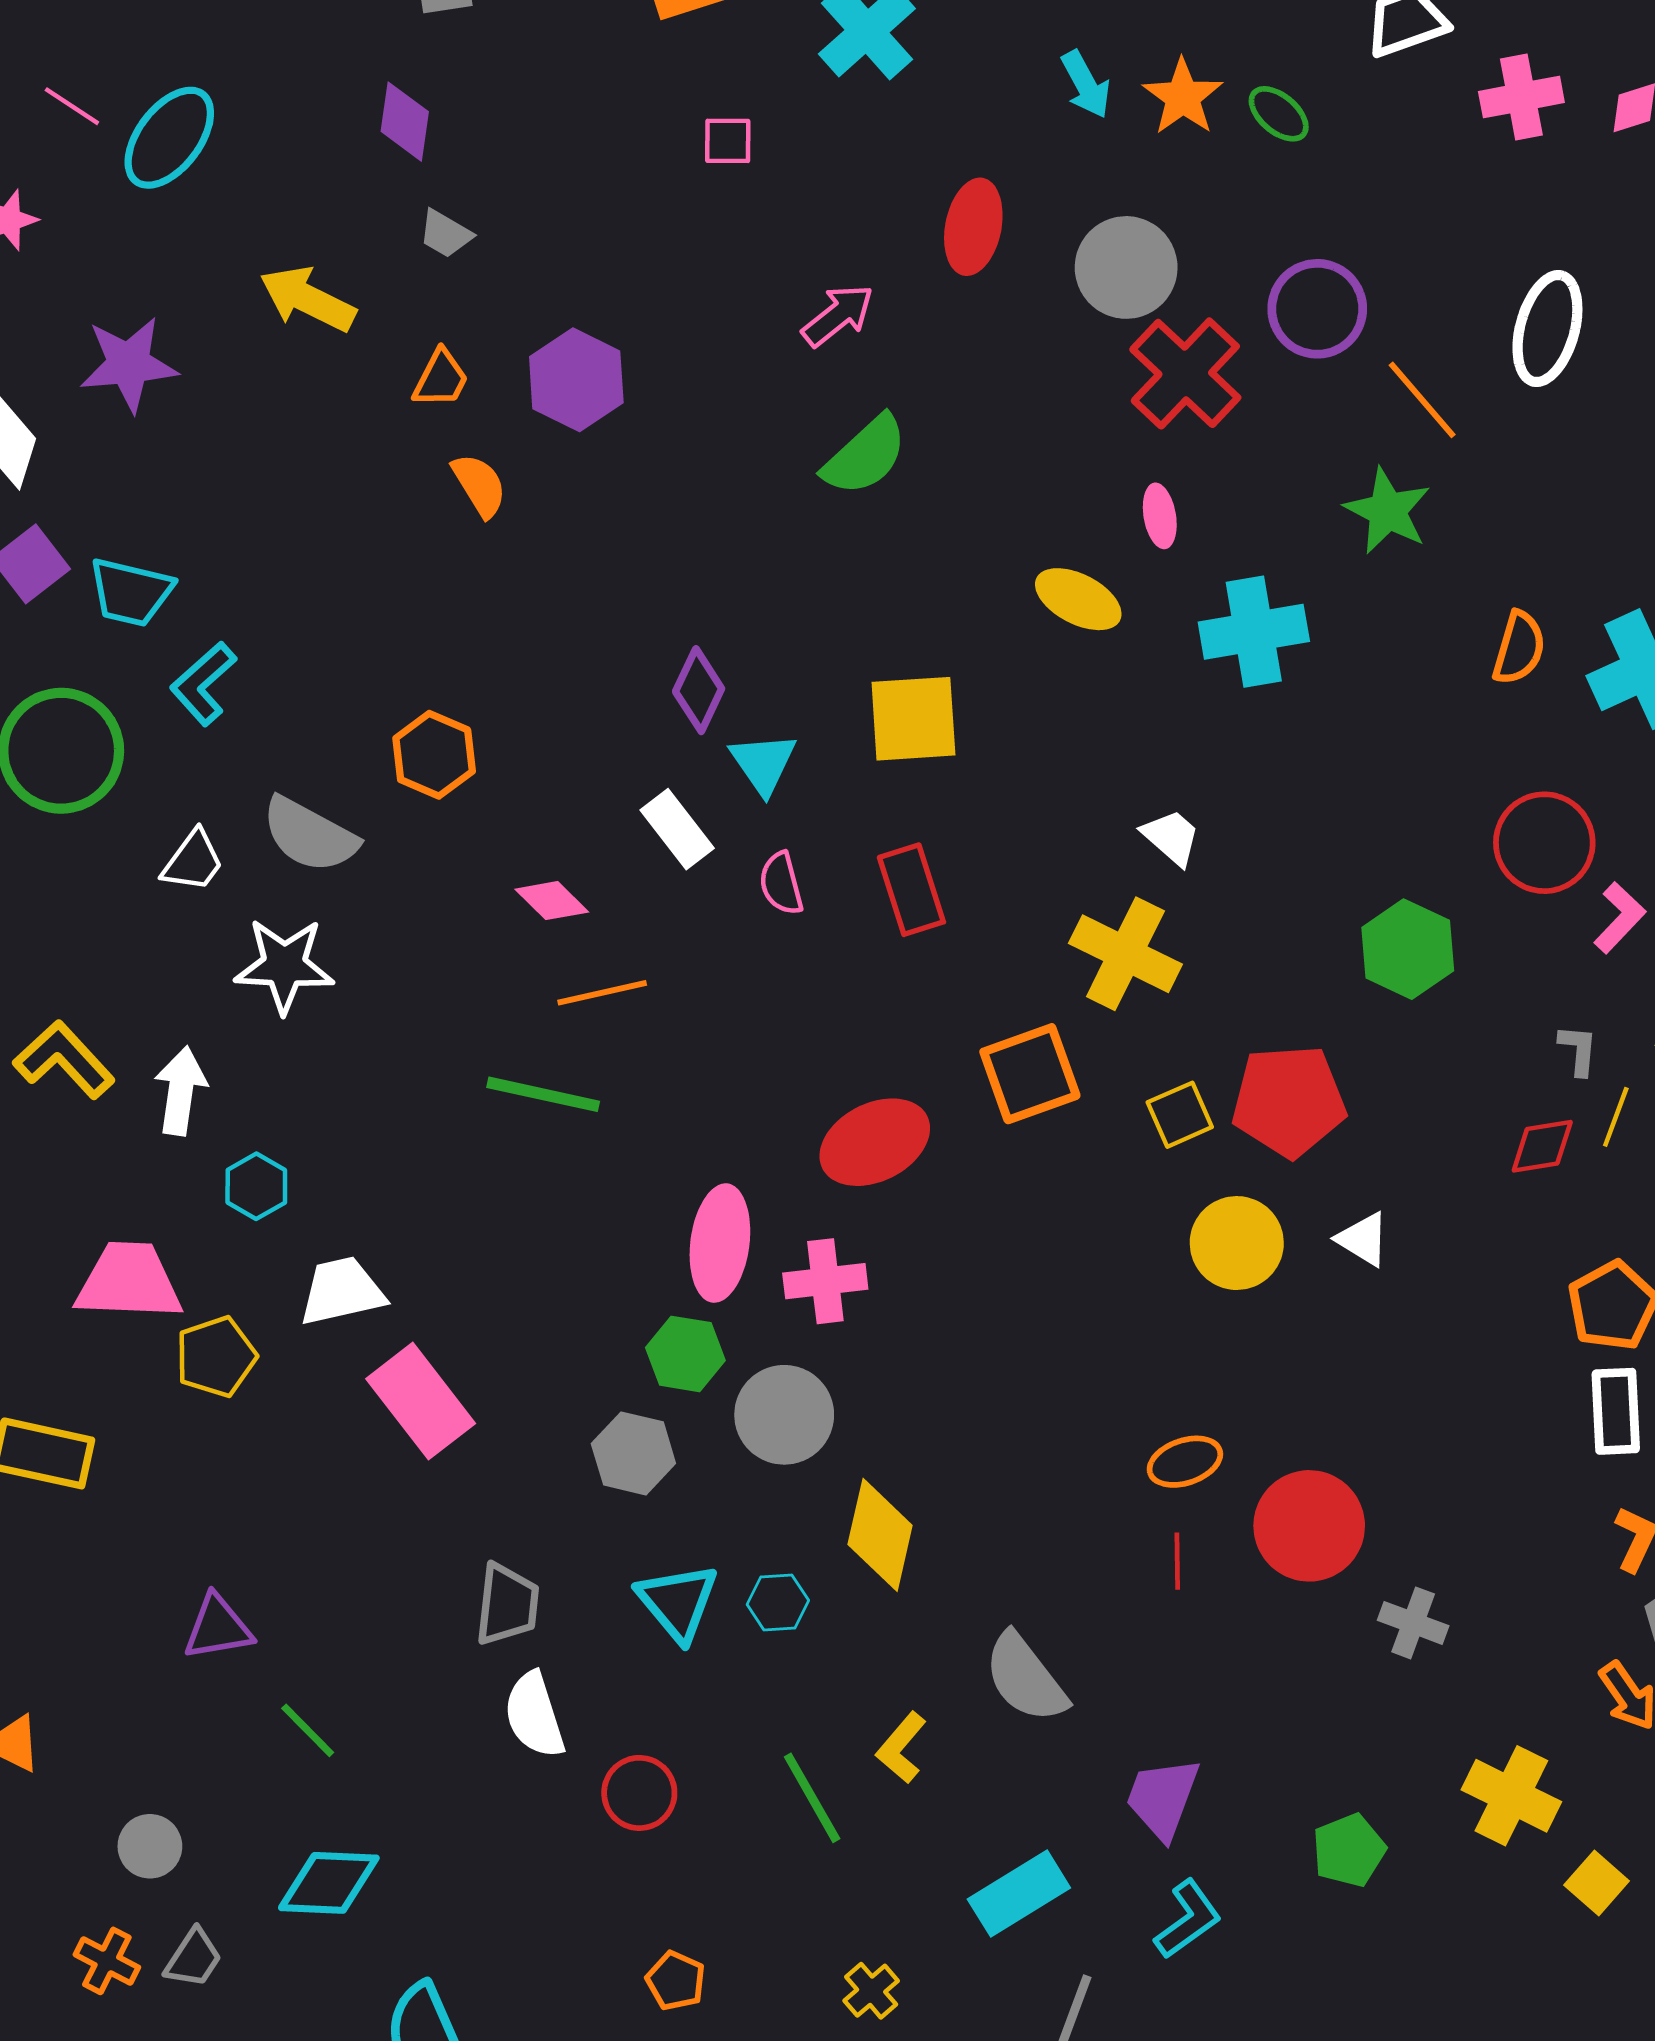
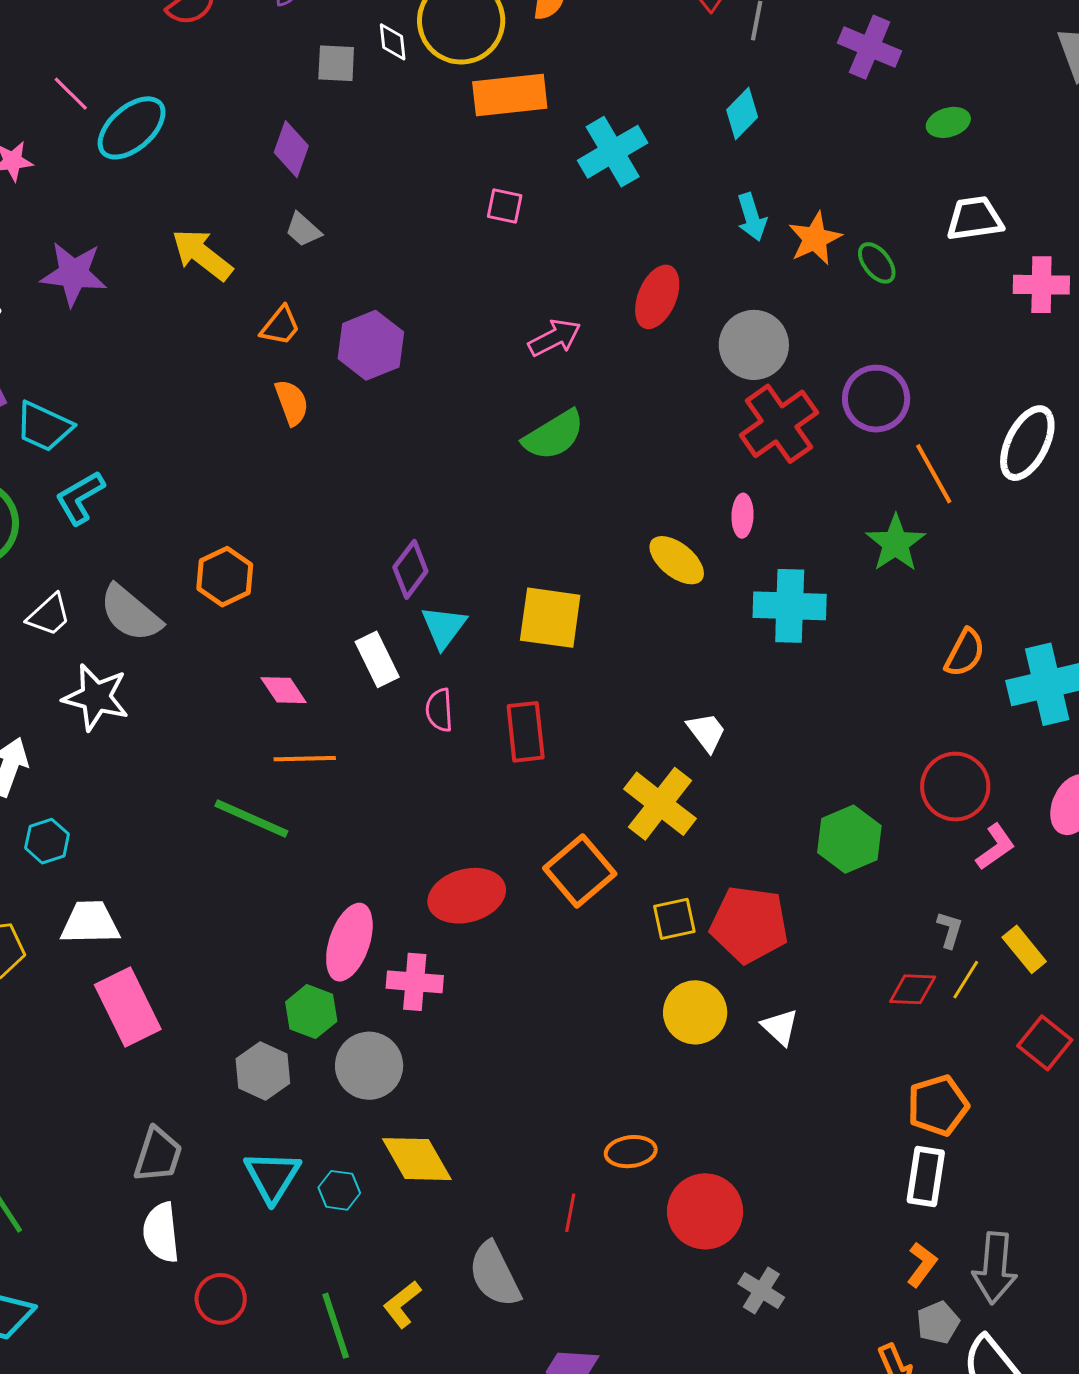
orange square: (1030, 1074) -> (580, 871), turned -32
yellow diamond: (880, 1535) -> (417, 1159), turned -54
red line: (1177, 1561) -> (570, 1213), moved

